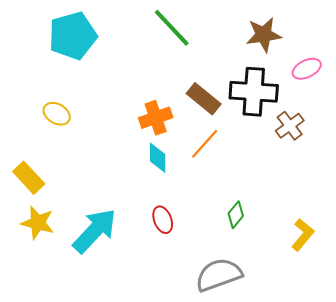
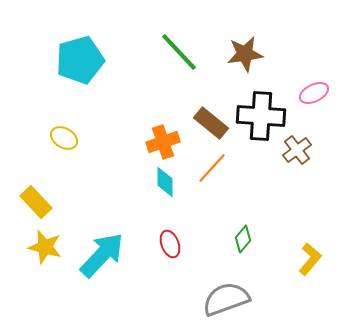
brown star: (264, 35) -> (245, 54), moved

